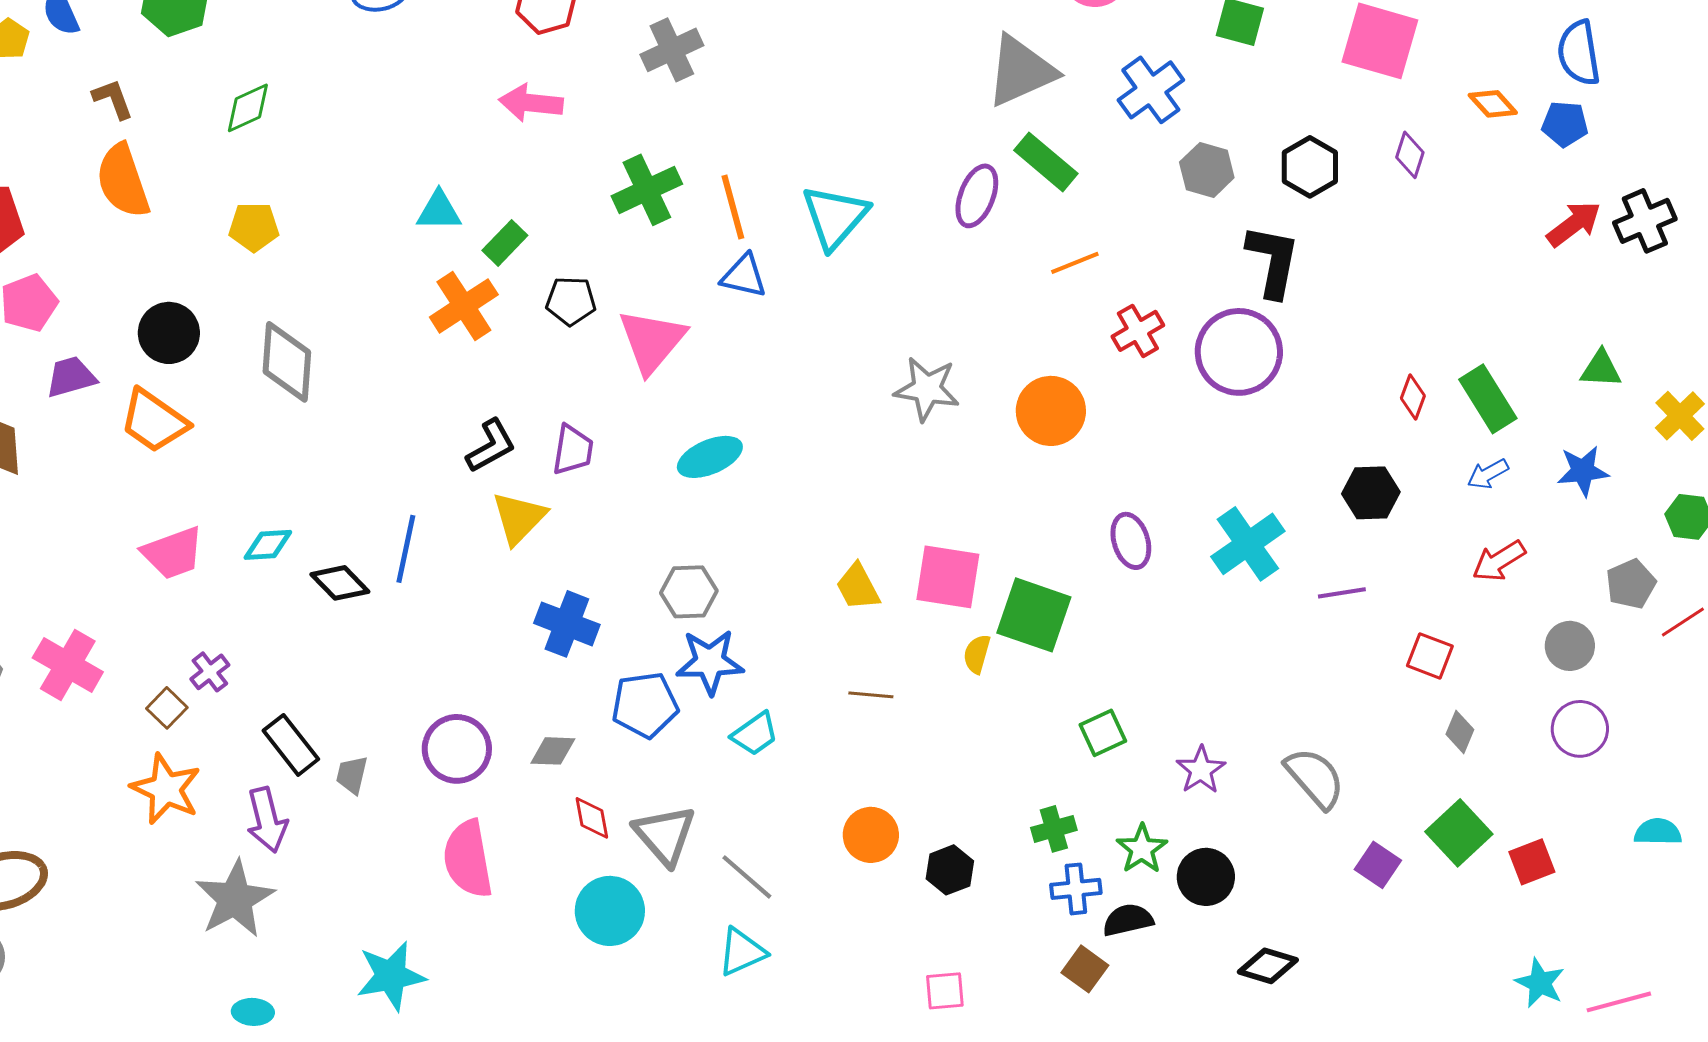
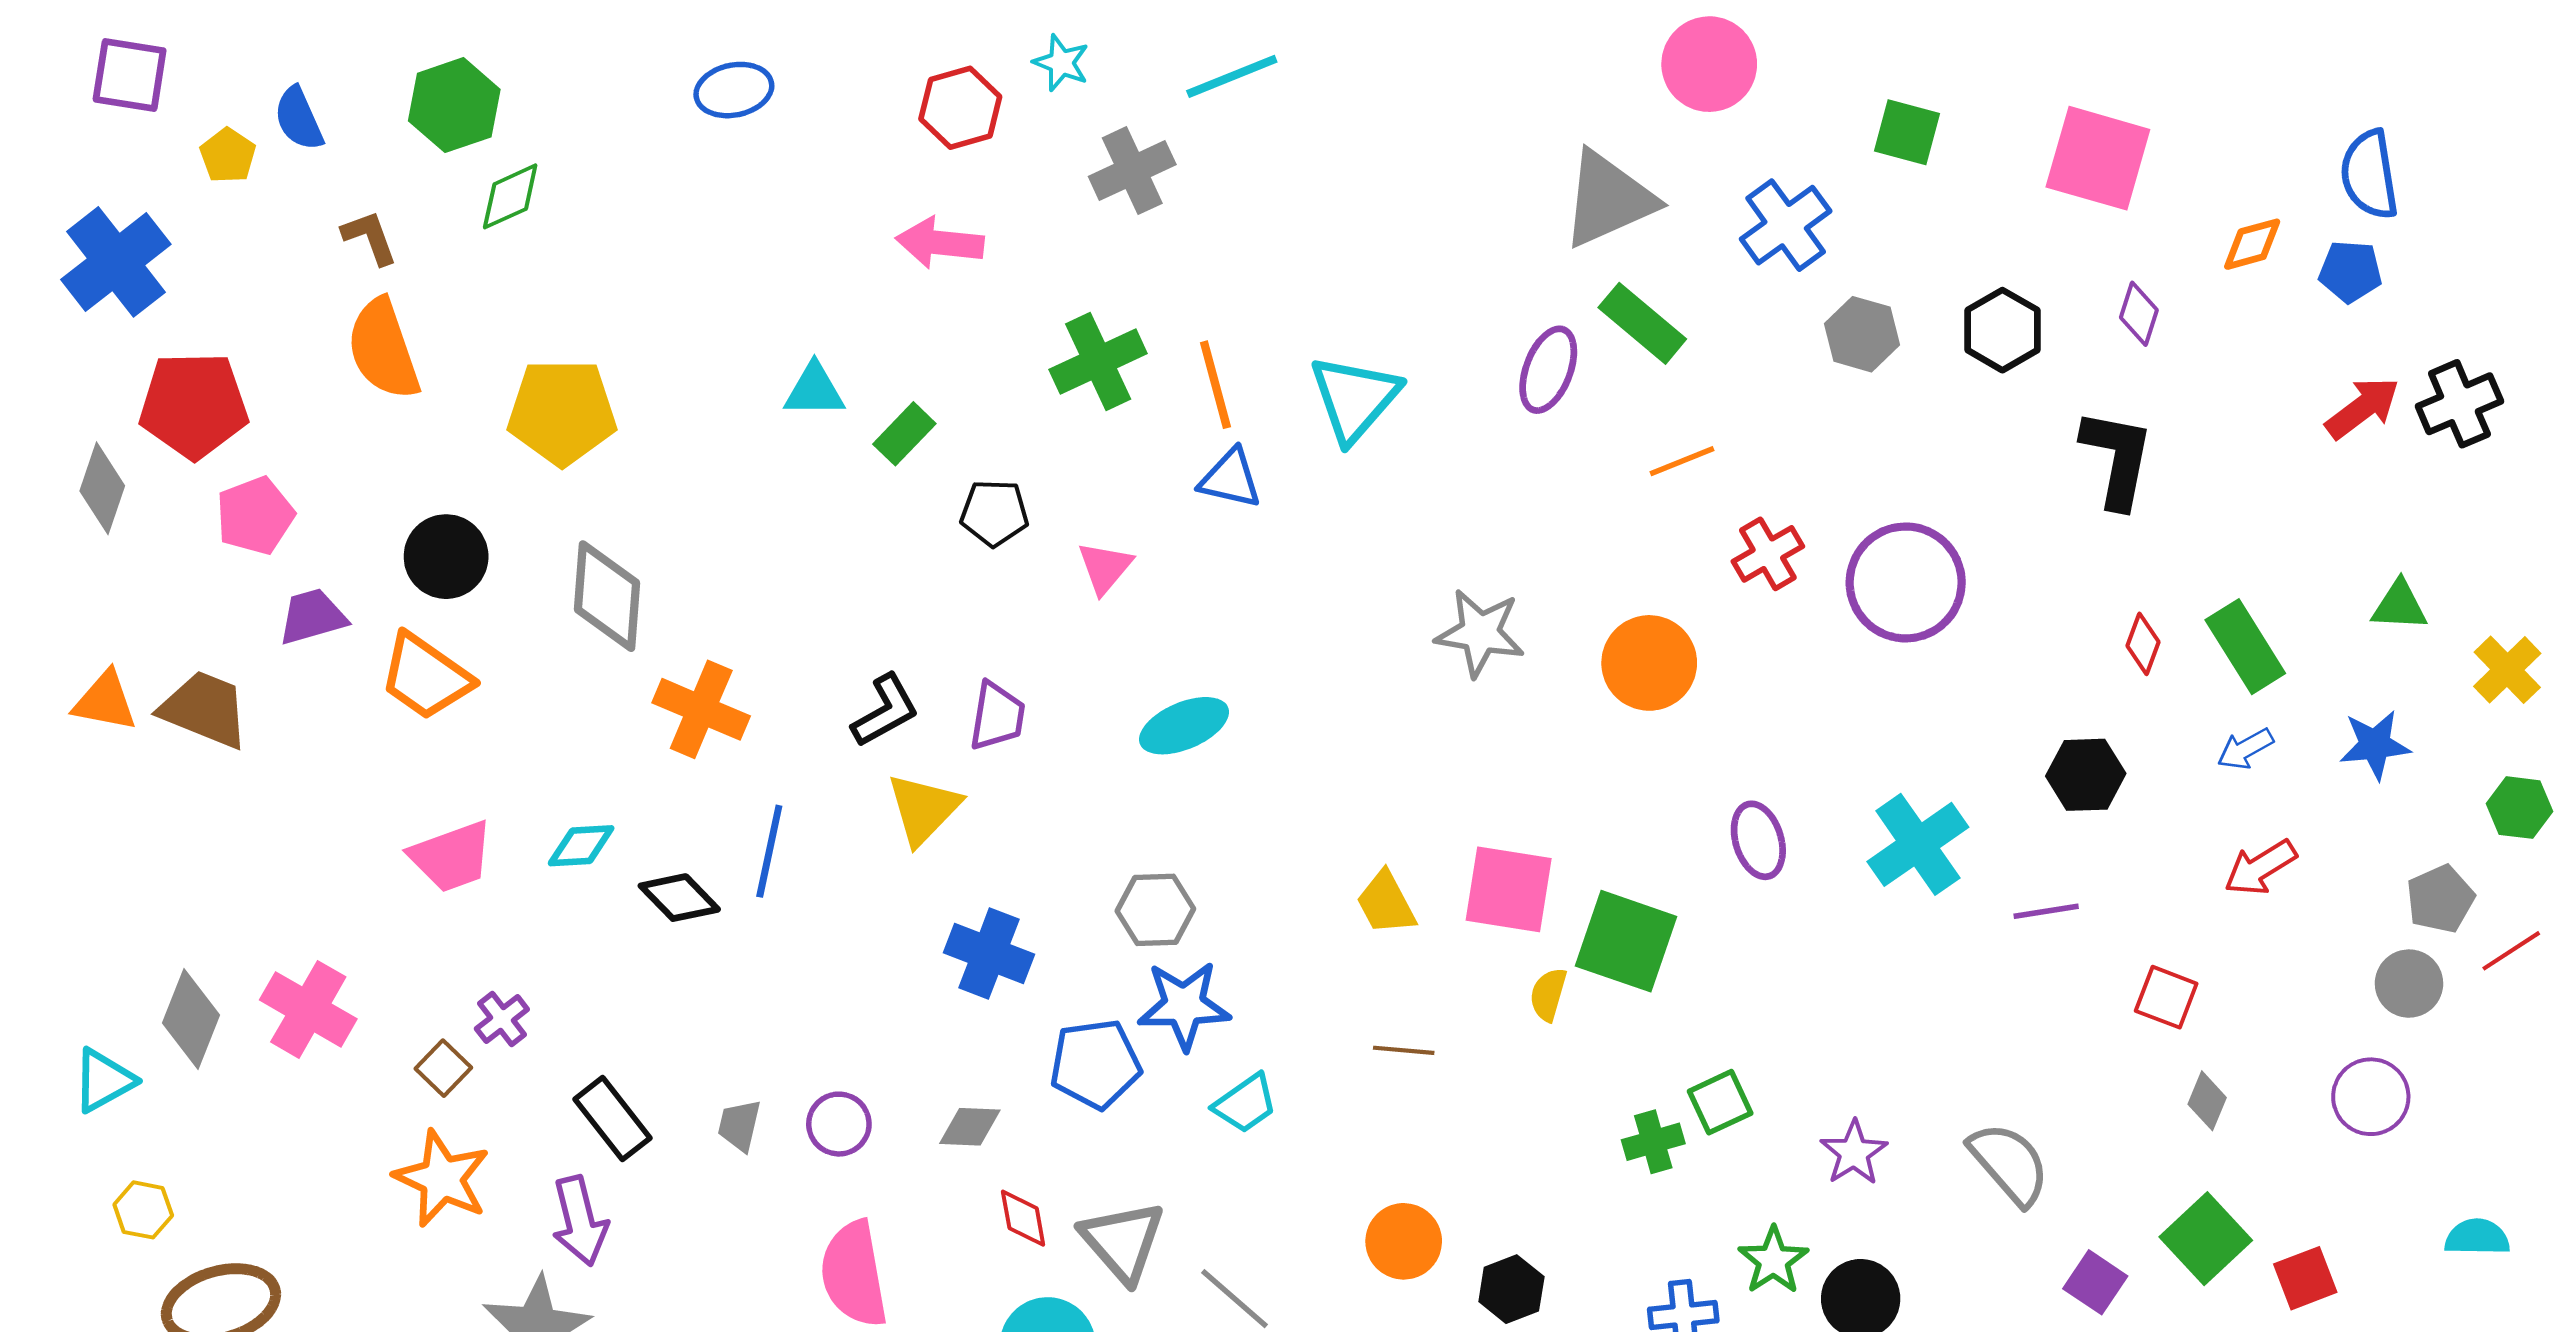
orange diamond: (1493, 104) -> (2252, 244), turned -63
green diamond: (248, 108) -> (510, 196), moved
yellow pentagon: (254, 227) -> (562, 412), size x1.6
black L-shape: (1273, 261) -> (2117, 458), moved
orange cross: (464, 306) -> (701, 709), moved, turned -34
pink triangle: (652, 341) -> (1105, 567), size x0.6
gray circle: (1570, 646) -> (2409, 984), moved
purple circle: (457, 749) -> (839, 1124), size x0.7
gray trapezoid: (352, 775) -> (739, 1125), moved
green cross: (1054, 829) -> (1653, 1142), moved

